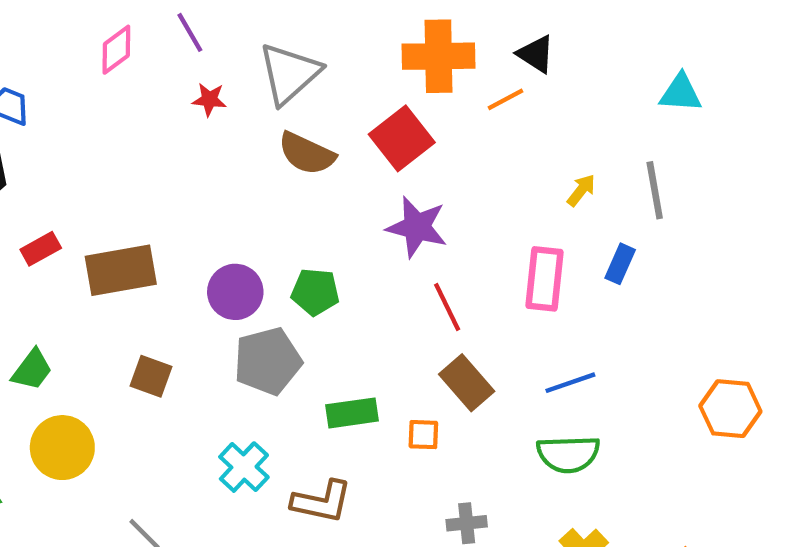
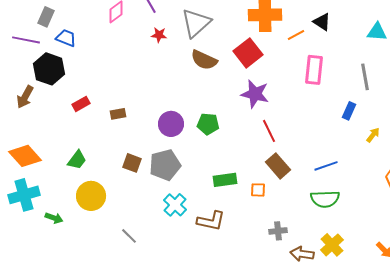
black triangle: (536, 54) -> (322, 22), moved
yellow arrow: (581, 190) -> (373, 135), moved
brown rectangle: (121, 270) -> (118, 114), size x0.5
pink rectangle: (544, 279) -> (314, 70), moved
gray pentagon: (268, 361) -> (165, 165), moved

